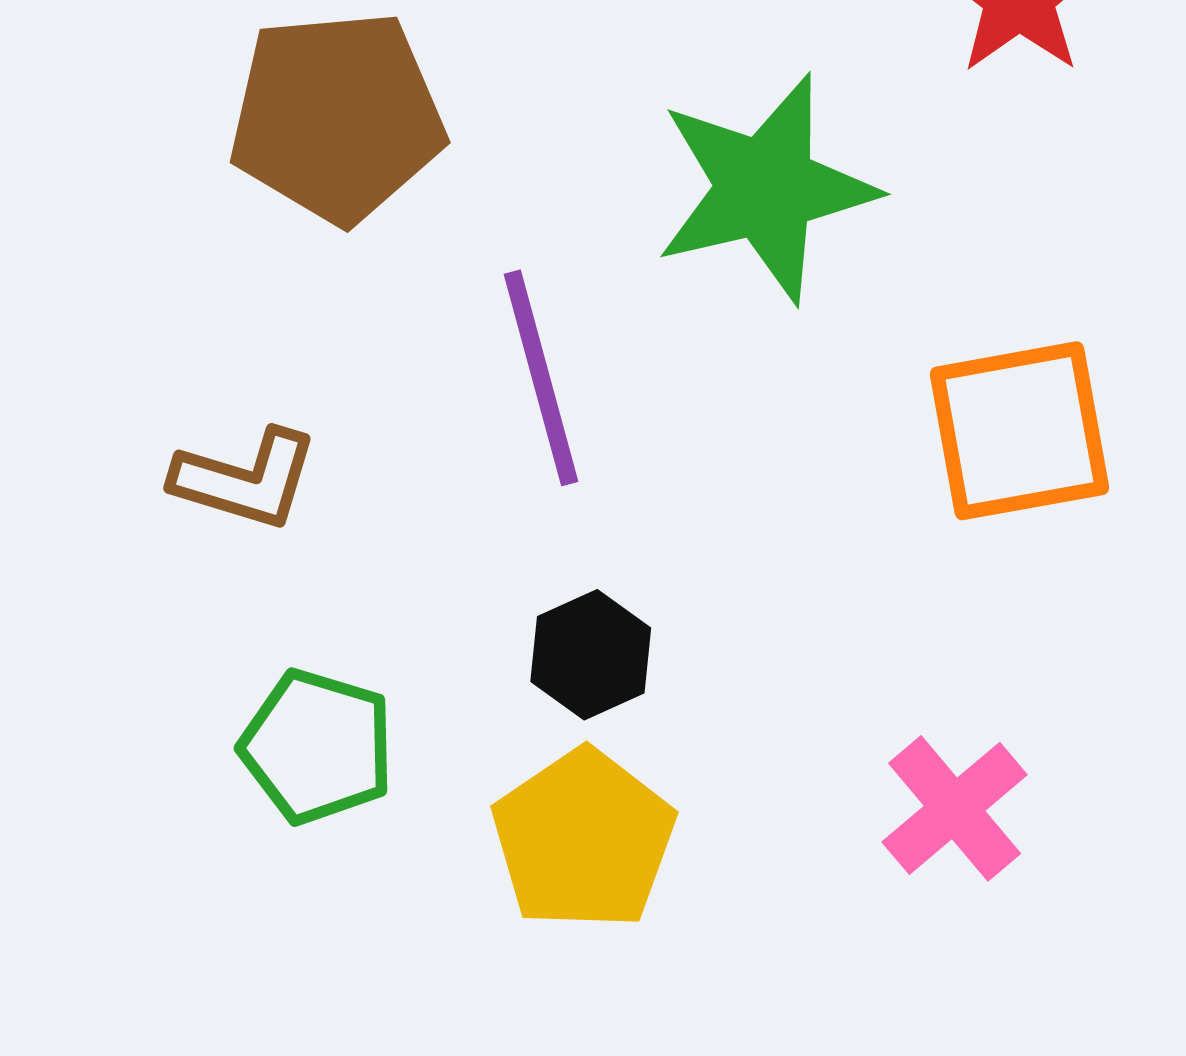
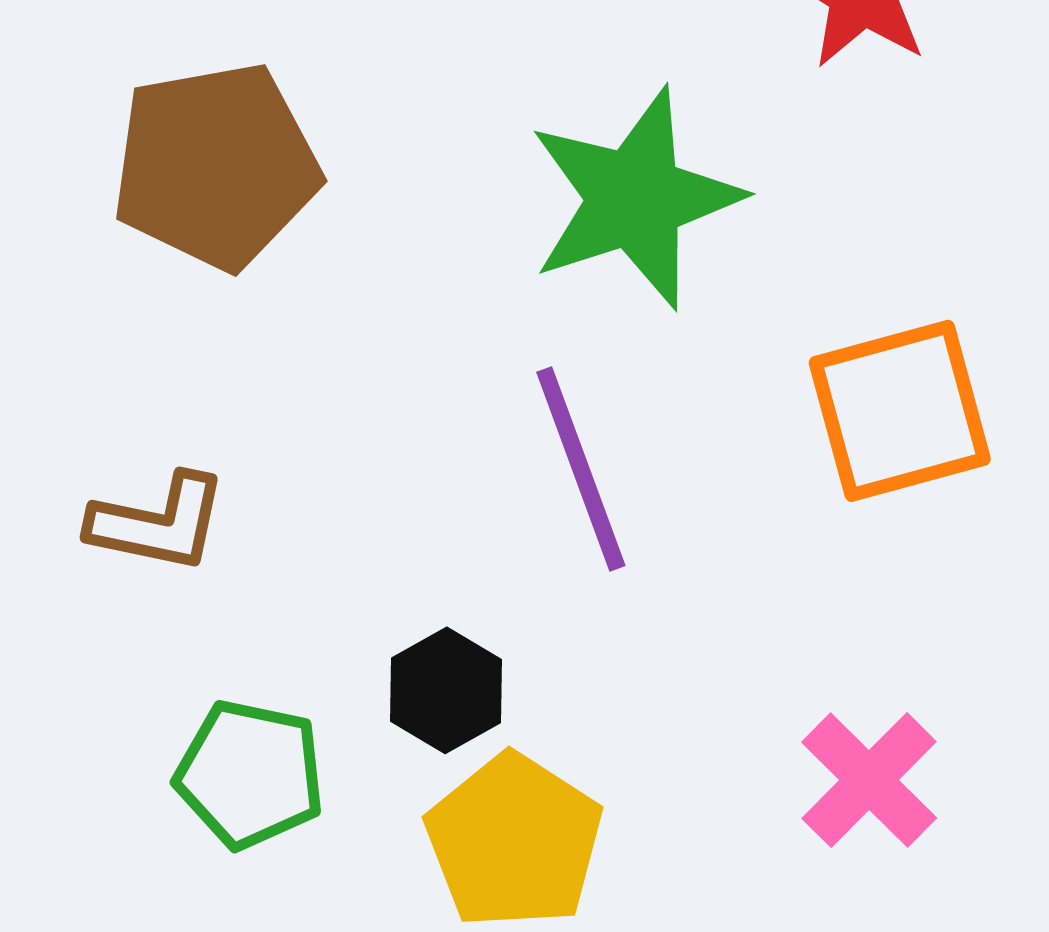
purple line: (541, 378) -> (581, 469), moved
black hexagon: (591, 655) -> (446, 690), moved

